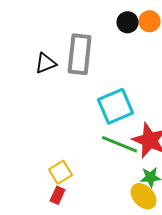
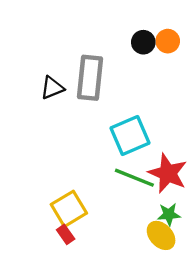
yellow square: (61, 172) -> (69, 209), size x1.4
red rectangle: (58, 195) -> (66, 234), turned -60

